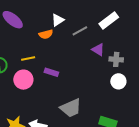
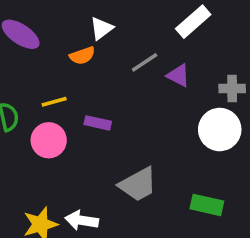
gray line: (80, 31) -> (145, 62), moved
gray cross: (116, 59) -> (232, 89), moved
white circle: (118, 81) -> (220, 130), size x1.5

